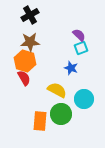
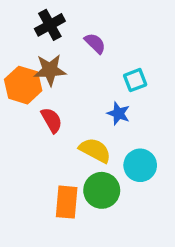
purple semicircle: (79, 35) -> (95, 43), moved
orange hexagon: (25, 61) -> (23, 85), moved
red semicircle: (24, 78) -> (52, 120), moved

